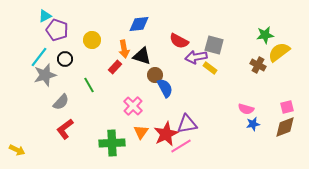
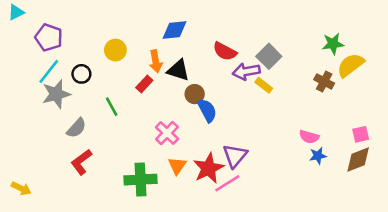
cyan triangle: (45, 16) -> (16, 12), moved
purple pentagon: (57, 30) -> (49, 37), moved
gray square: (214, 45) -> (269, 56), turned 30
purple triangle: (187, 124) -> (235, 156), turned -40

